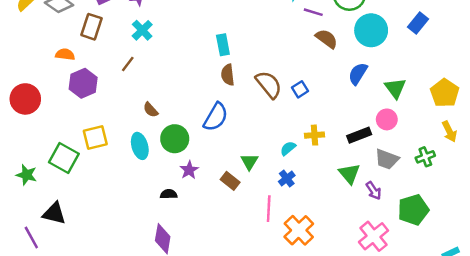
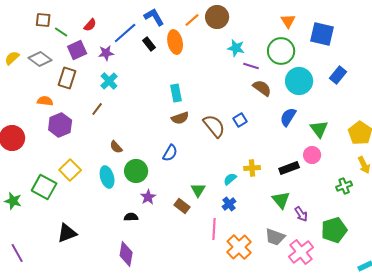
brown semicircle: (228, 75) -> (180, 118), turned -102
blue square: (300, 89) -> (240, 120), moved
blue semicircle: (216, 117) -> (170, 153), size x0.7
yellow square: (95, 138) -> (70, 170), turned -30
gray trapezoid: (387, 159) -> (275, 237), moved
black triangle: (54, 213) -> (67, 233), moved, turned -35

